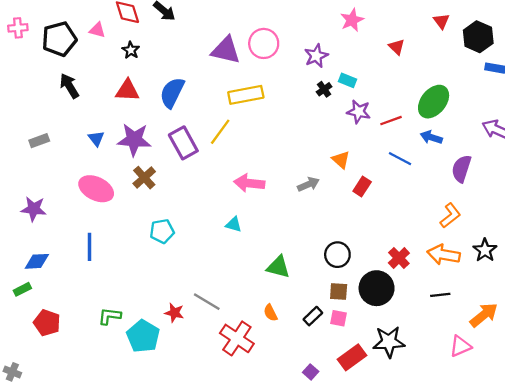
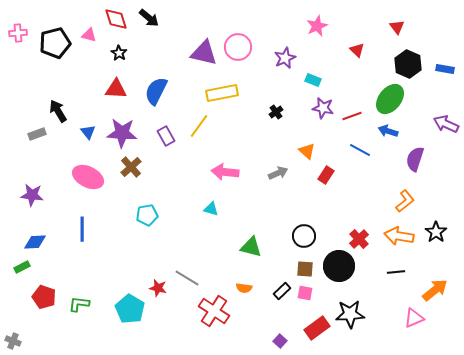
black hexagon: (478, 37) -> (408, 64), moved
black arrow: (69, 86) -> (58, 111), moved
black cross: (324, 89) -> (276, 112), moved
purple rectangle: (183, 143) -> (166, 136), size x0.7
orange semicircle: (270, 313) -> (244, 288), turned -56
green L-shape: (110, 316) -> (79, 304), moved

